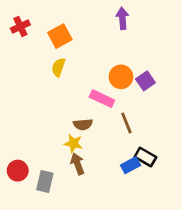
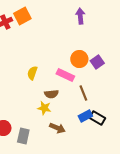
orange square: (60, 36) -> (22, 16), moved
yellow semicircle: (58, 67) -> (32, 73), moved
brown arrow: (77, 164) -> (57, 128), moved, turned 133
blue rectangle: (131, 165) -> (85, 116), moved

